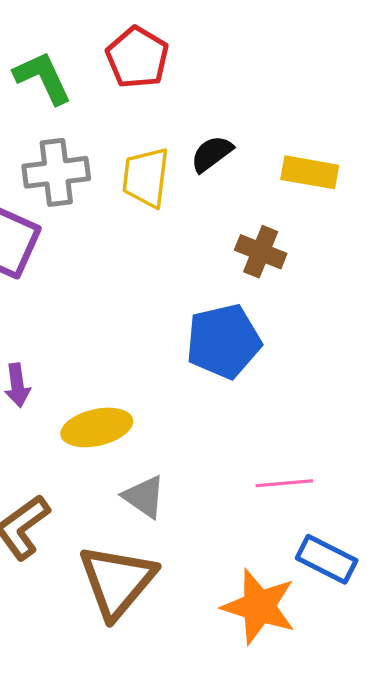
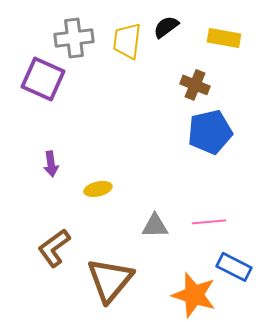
blue pentagon: (223, 341) -> (210, 132), moved
yellow ellipse: (97, 427) -> (98, 189), size x0.7
gray triangle: (144, 497) -> (155, 226), moved, turned -36

